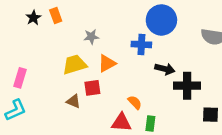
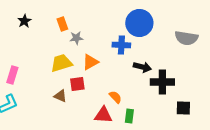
orange rectangle: (56, 16) -> (62, 24), moved

